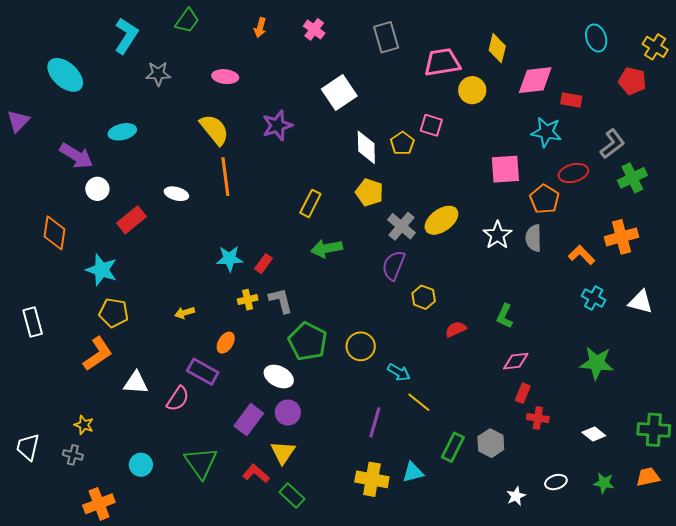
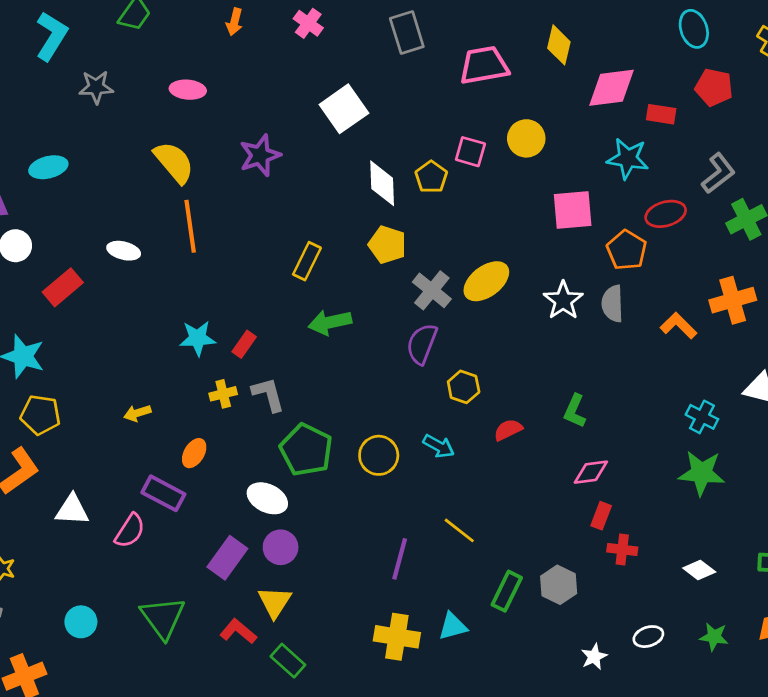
red pentagon: (632, 81) -> (714, 87), moved
yellow circle: (472, 90) -> (526, 138), moved
cyan cross: (594, 298) -> (702, 417), moved
cyan arrow: (399, 372) -> (439, 446), moved

